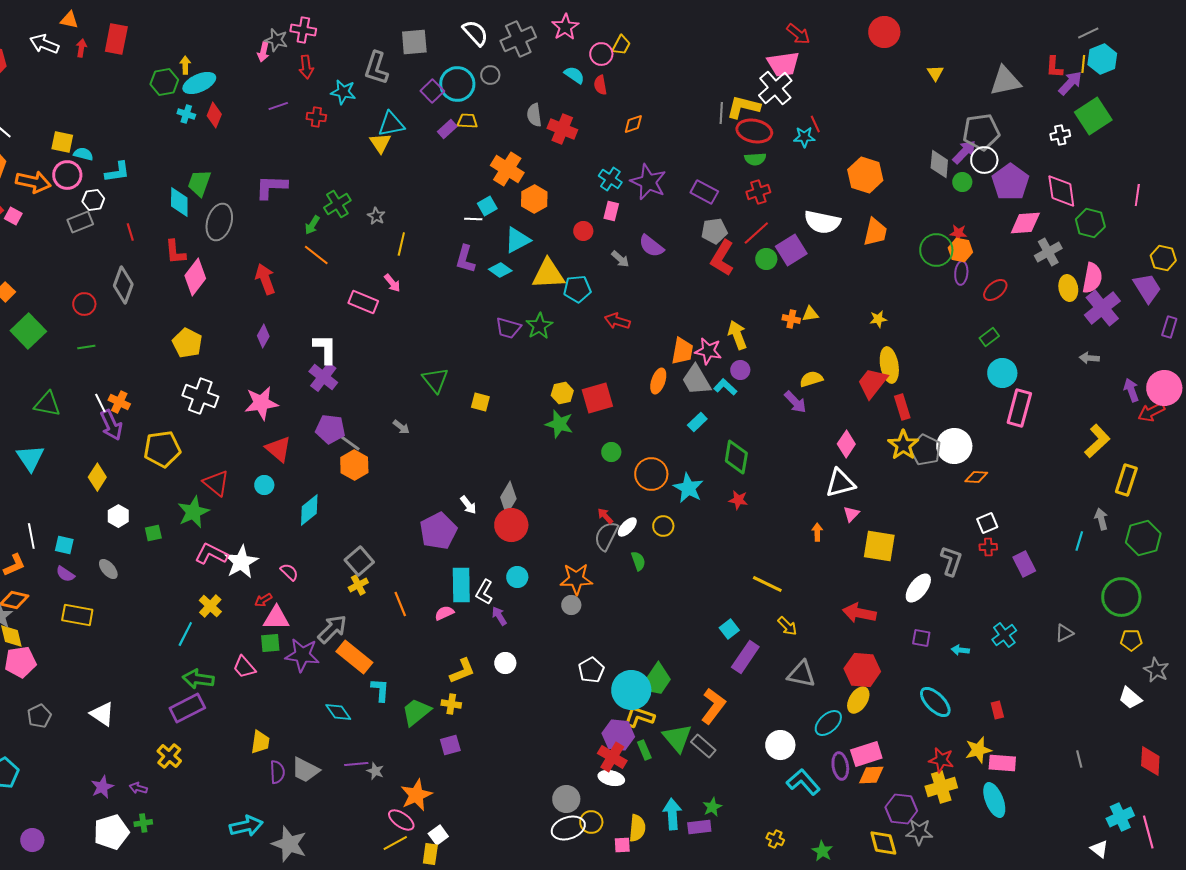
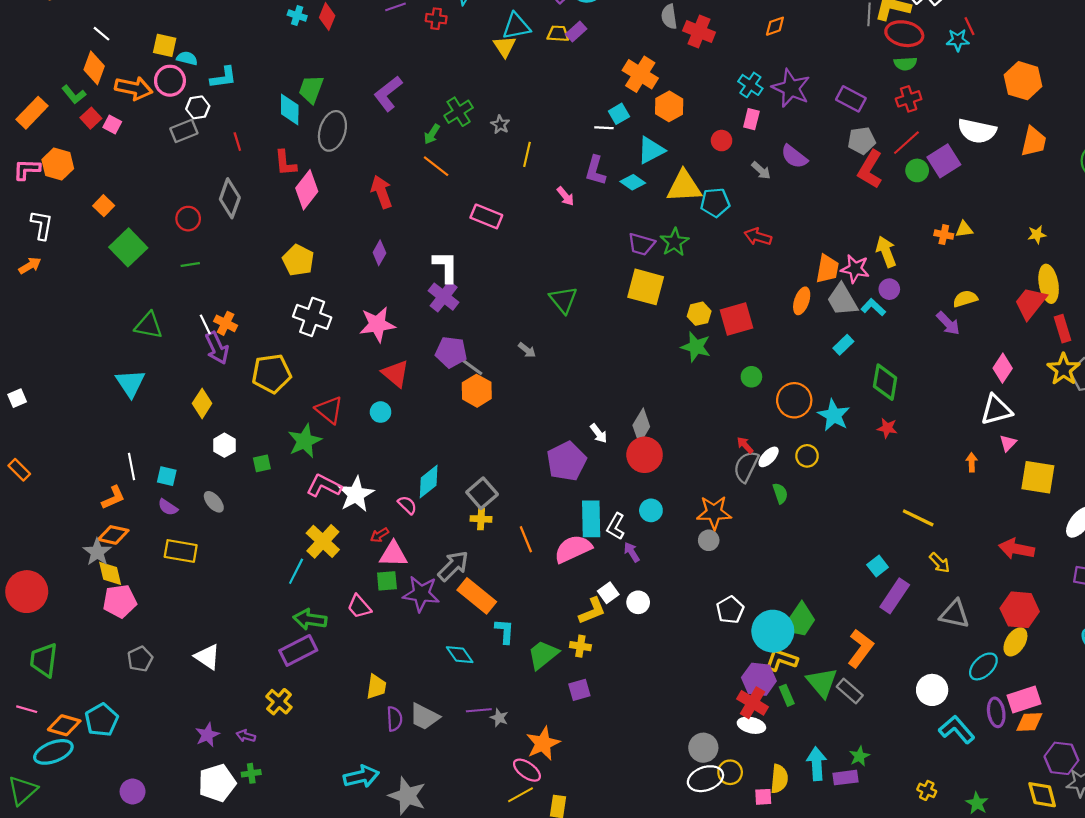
yellow trapezoid: (467, 121) -> (558, 34), moved
purple L-shape: (271, 187) -> (388, 94), turned -40
pink arrow: (392, 283) -> (565, 196), moved
yellow square: (480, 402) -> (646, 287), moved, size x1.8
cyan diamond: (309, 510) -> (429, 482), moved
yellow cross: (358, 585) -> (481, 519), turned 30
yellow cross: (210, 606) -> (323, 541), size x1.4
pink semicircle: (444, 613) -> (573, 549), size x1.8
white square: (438, 835) -> (608, 593), moved

